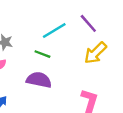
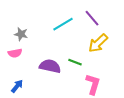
green line: (42, 54) -> (75, 62), moved

